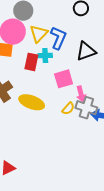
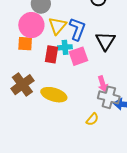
black triangle: (86, 51) -> (106, 41), turned -35
pink square: (64, 79) -> (78, 56), moved
yellow semicircle: (68, 109) -> (92, 119), moved

